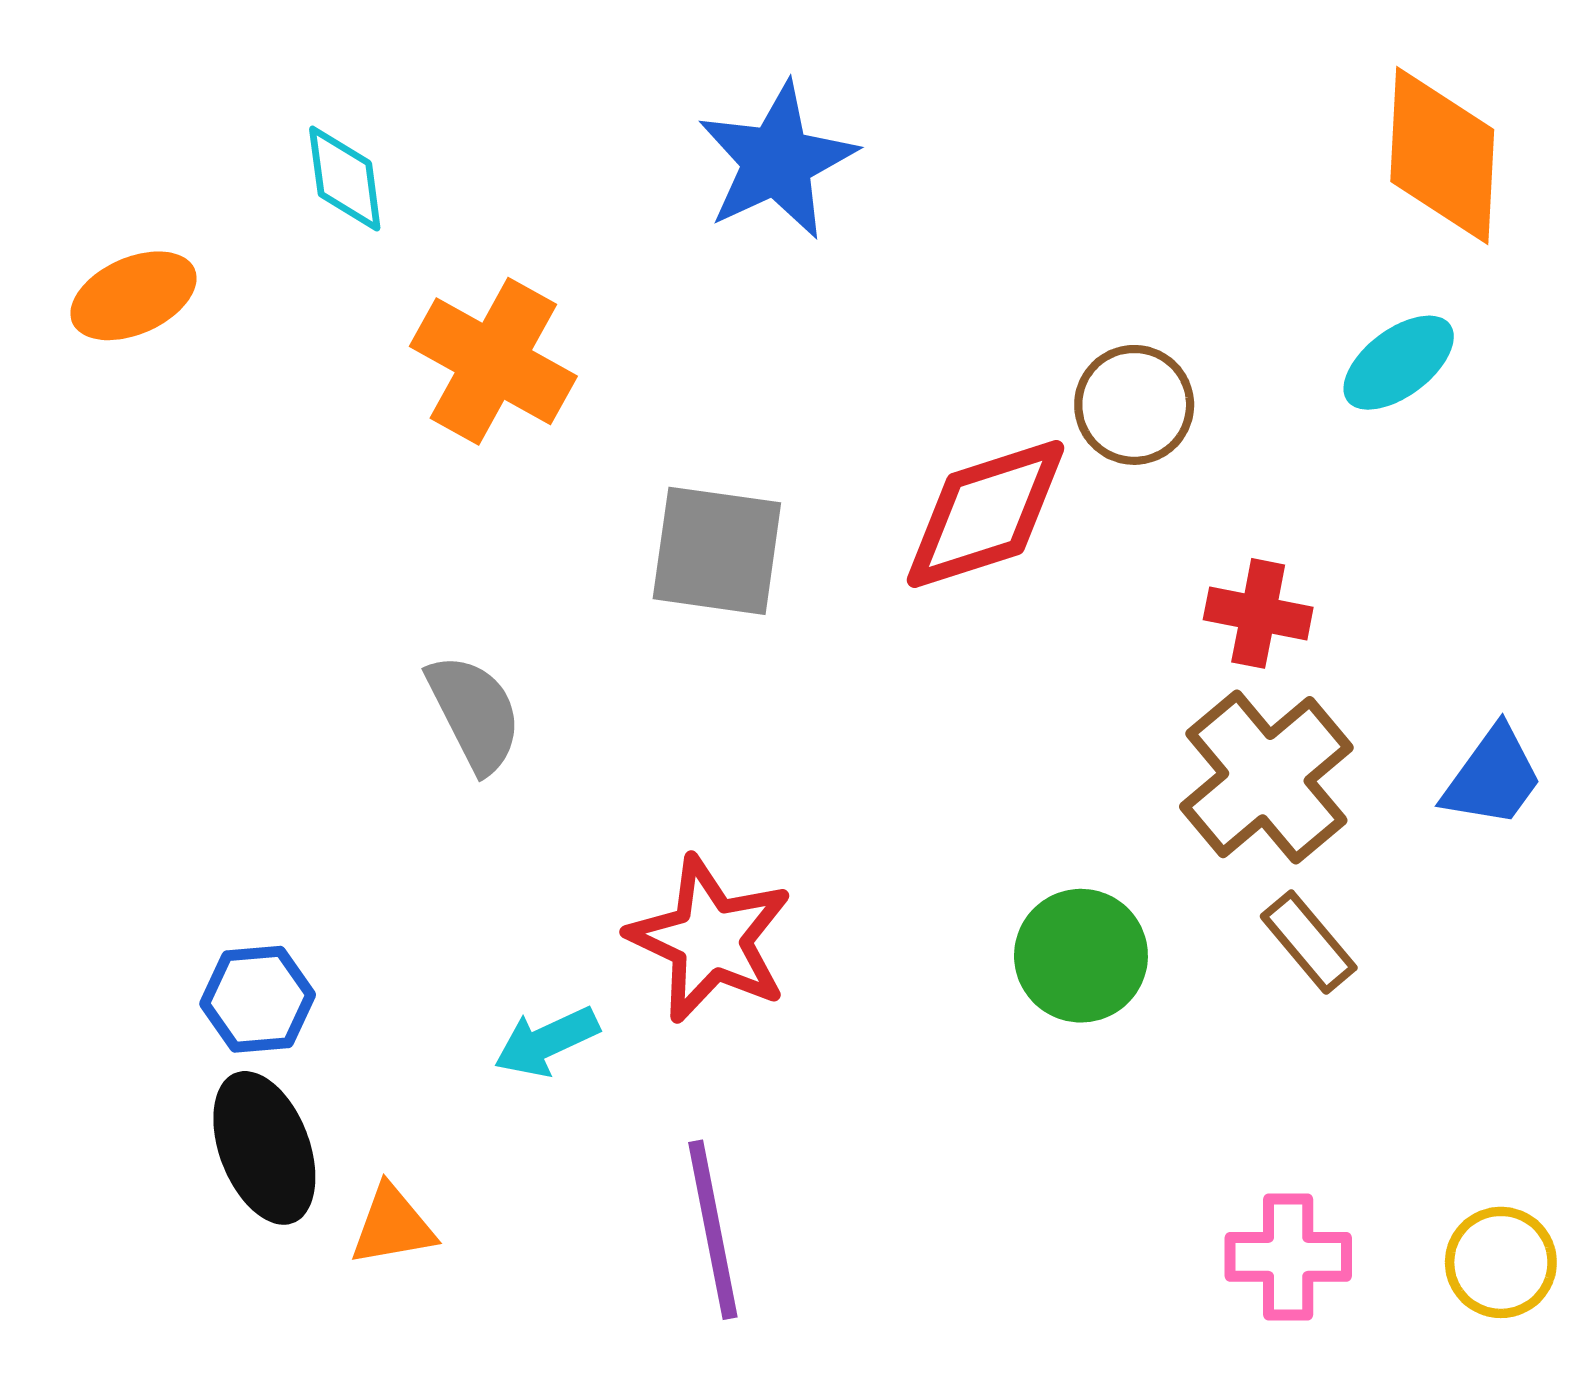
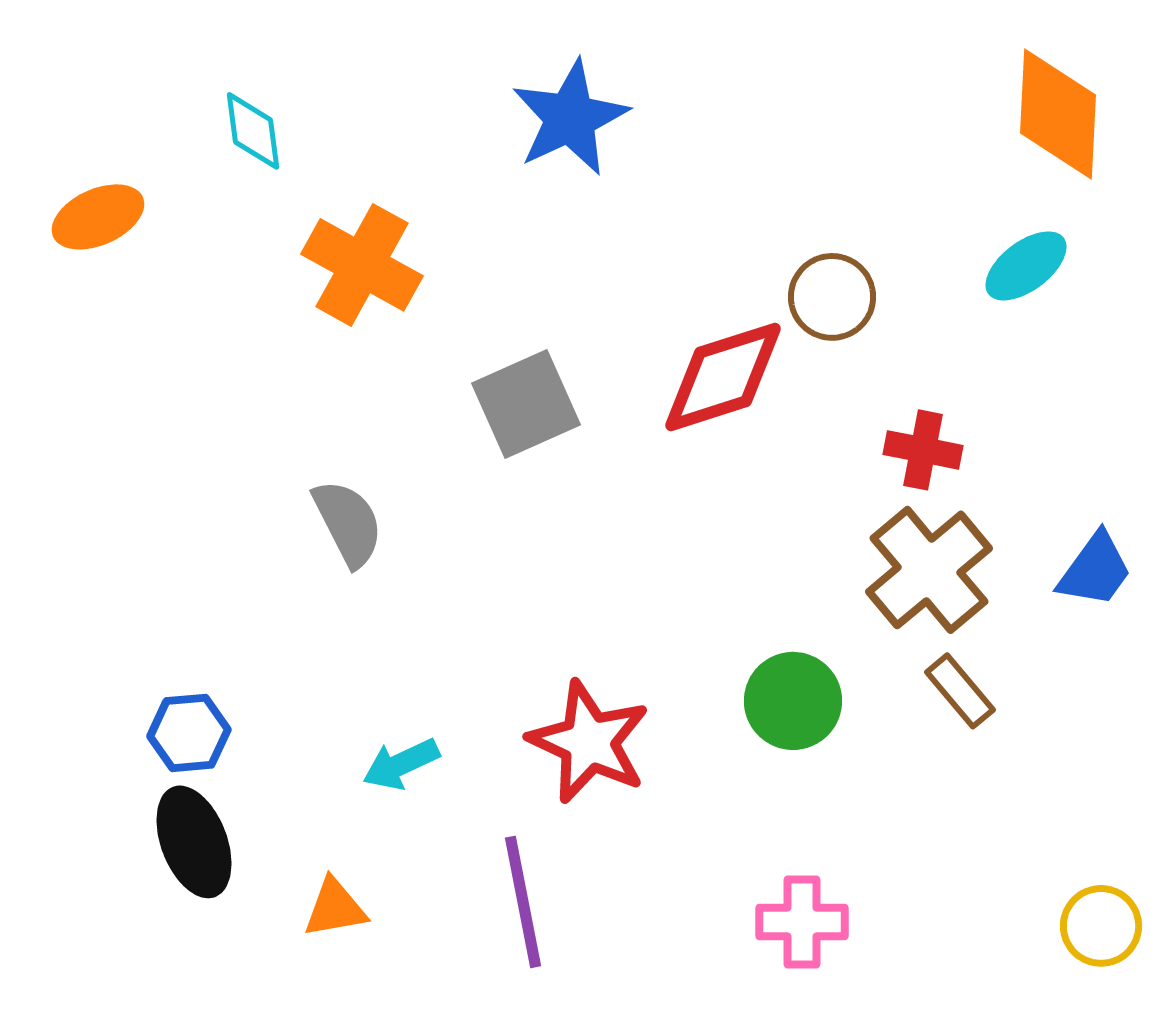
gray square: (717, 551) -> (526, 404), turned -32
red star: (710, 939) -> (589, 742), moved
orange triangle: (393, 1226) -> (335, 908), moved
pink cross: (1288, 1257) -> (802, 922), moved

